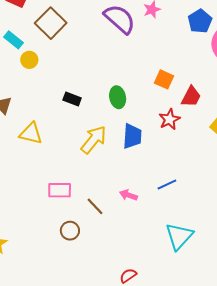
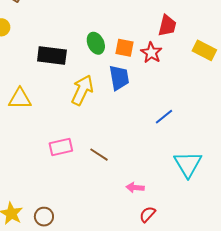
orange square: (164, 79) -> (125, 48), moved
black rectangle: (72, 99) -> (52, 55), size x1.6
pink arrow: (128, 195) -> (135, 188), moved
brown circle: (70, 231) -> (44, 217), moved

